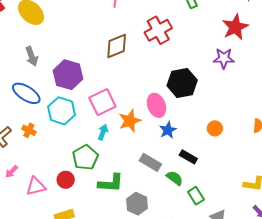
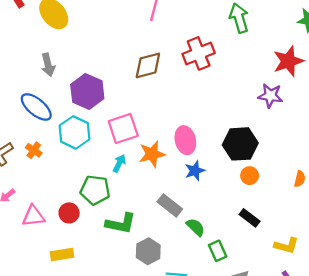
black hexagon: (182, 83) -> (240, 144), moved
green pentagon: (85, 157) -> (95, 190), turned 30
black rectangle: (188, 157) -> (250, 218), moved

